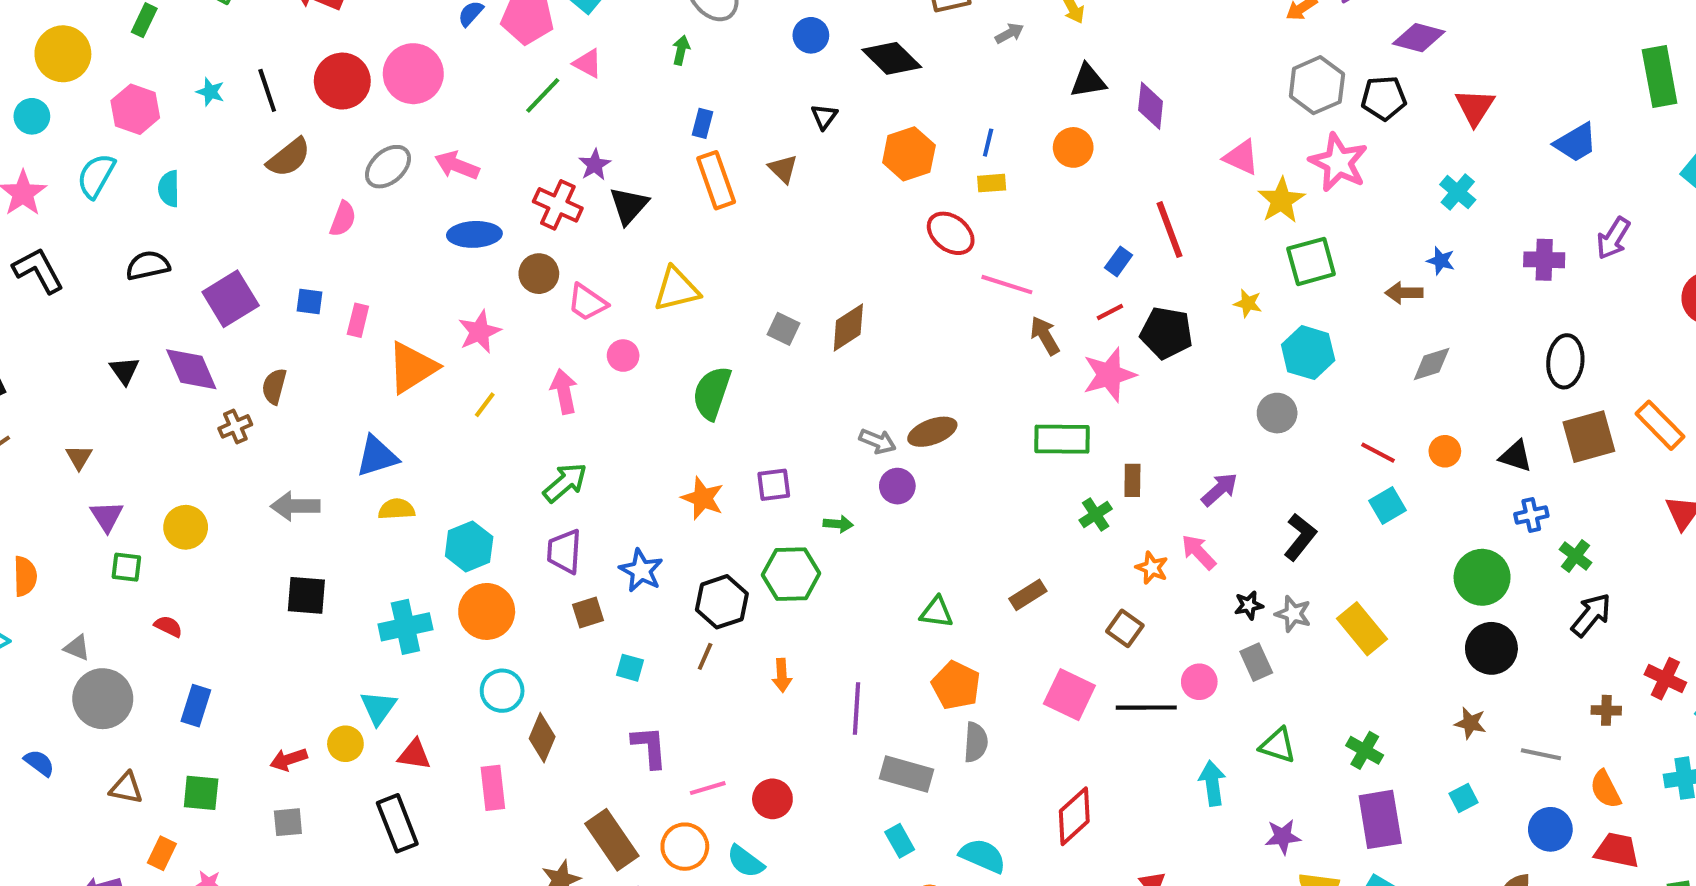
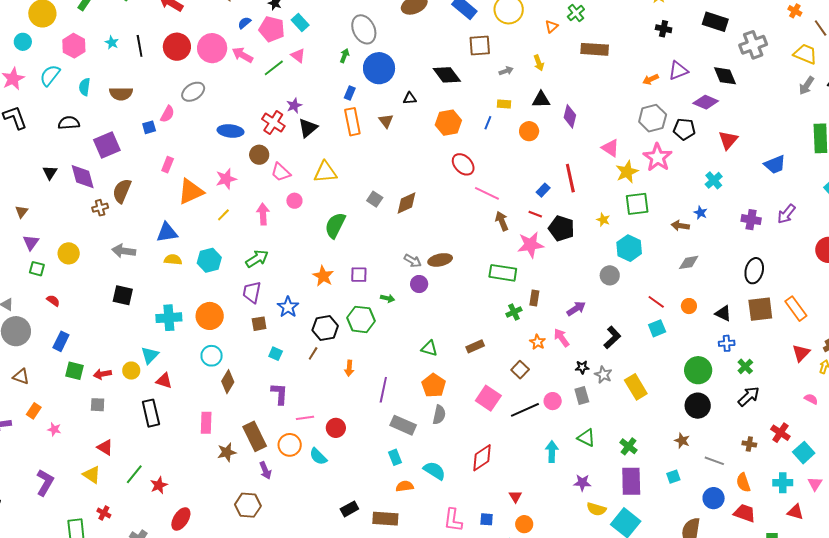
blue circle: (811, 35) -> (379, 68), moved, size x1.8
black triangle: (824, 116) -> (410, 98), turned 40
brown semicircle: (289, 157) -> (121, 94), moved, turned 30
pink arrow: (457, 165) -> (242, 55), moved
yellow rectangle: (992, 183) -> (504, 104), moved
blue square: (310, 302) -> (149, 127), moved, turned -32
red line: (1110, 312) -> (535, 214), turned 40
brown semicircle: (274, 386) -> (122, 191), size x1.4
cyan hexagon: (469, 546) -> (209, 260), moved
black line: (1146, 708) -> (525, 410), turned -32
pink rectangle: (493, 788) -> (206, 423), moved
green square: (201, 793) -> (75, 371), moved

